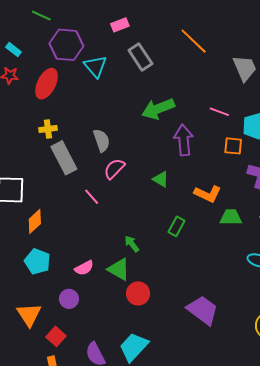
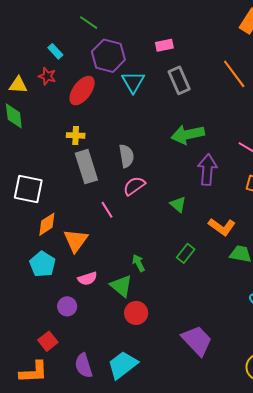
orange triangle: (29, 315) -> (76, 240), moved

